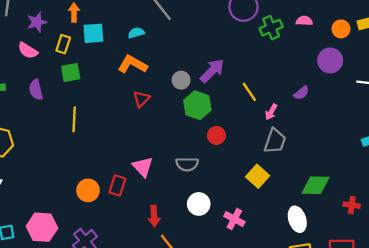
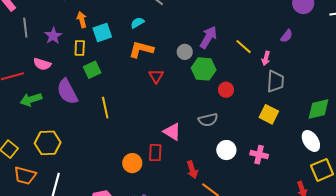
pink semicircle: (28, 50) -> (42, 64), moved
purple semicircle: (36, 90) -> (67, 92), size x1.5

